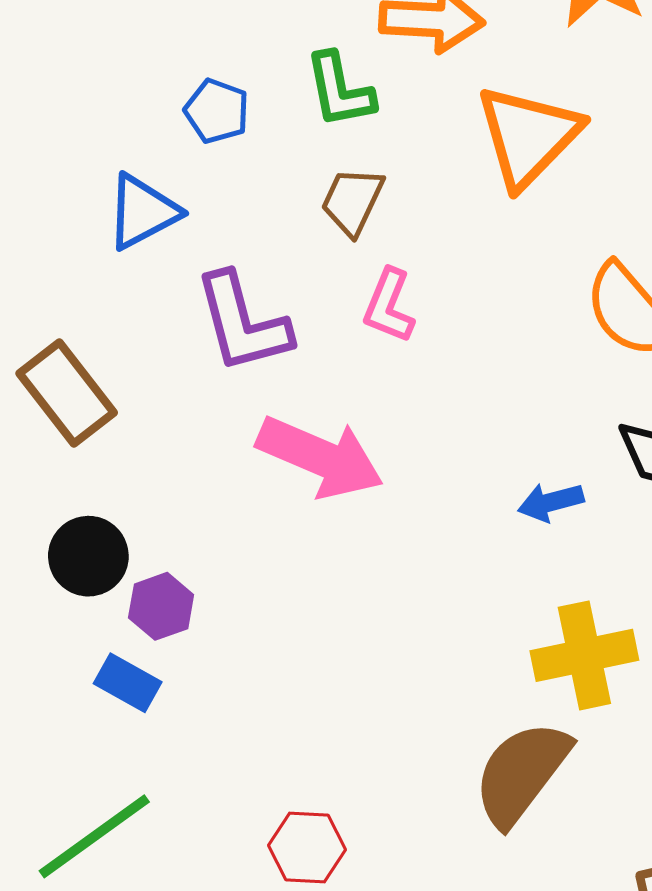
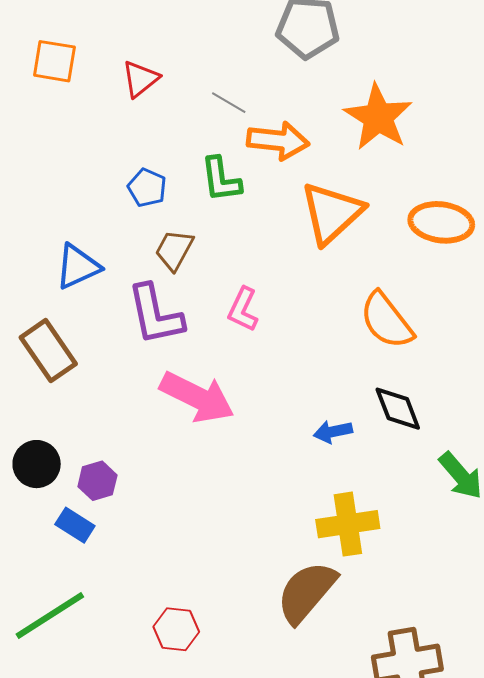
brown trapezoid: (352, 201) -> (174, 250), moved
blue triangle: (143, 212) -> (78, 267), moved
black circle: (88, 556) -> (37, 464), moved

